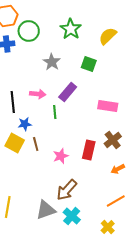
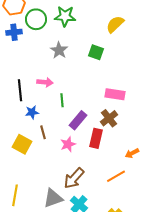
green star: (71, 29) -> (65, 16), moved, turned -30
purple rectangle: (68, 92) -> (78, 120), moved
brown cross: (113, 140) -> (109, 118), moved
yellow square: (15, 143) -> (22, 144), moved
orange arrow: (118, 169) -> (132, 153), moved
orange line: (116, 201) -> (116, 176), moved

